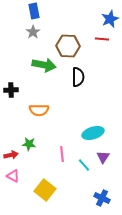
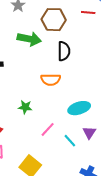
orange semicircle: (39, 110) -> (51, 80), moved
green star: (29, 144) -> (25, 107), moved
pink line: (62, 154) -> (48, 129), turned 49

